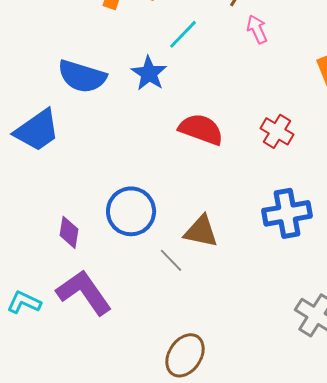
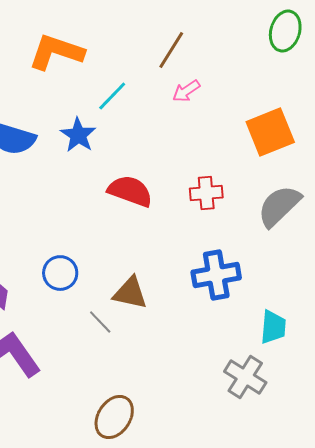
pink arrow: (257, 29) -> (186, 91), turned -100
red cross: (277, 131) -> (206, 193), turned -36
blue circle: (131, 211) -> (60, 273), size x0.7

